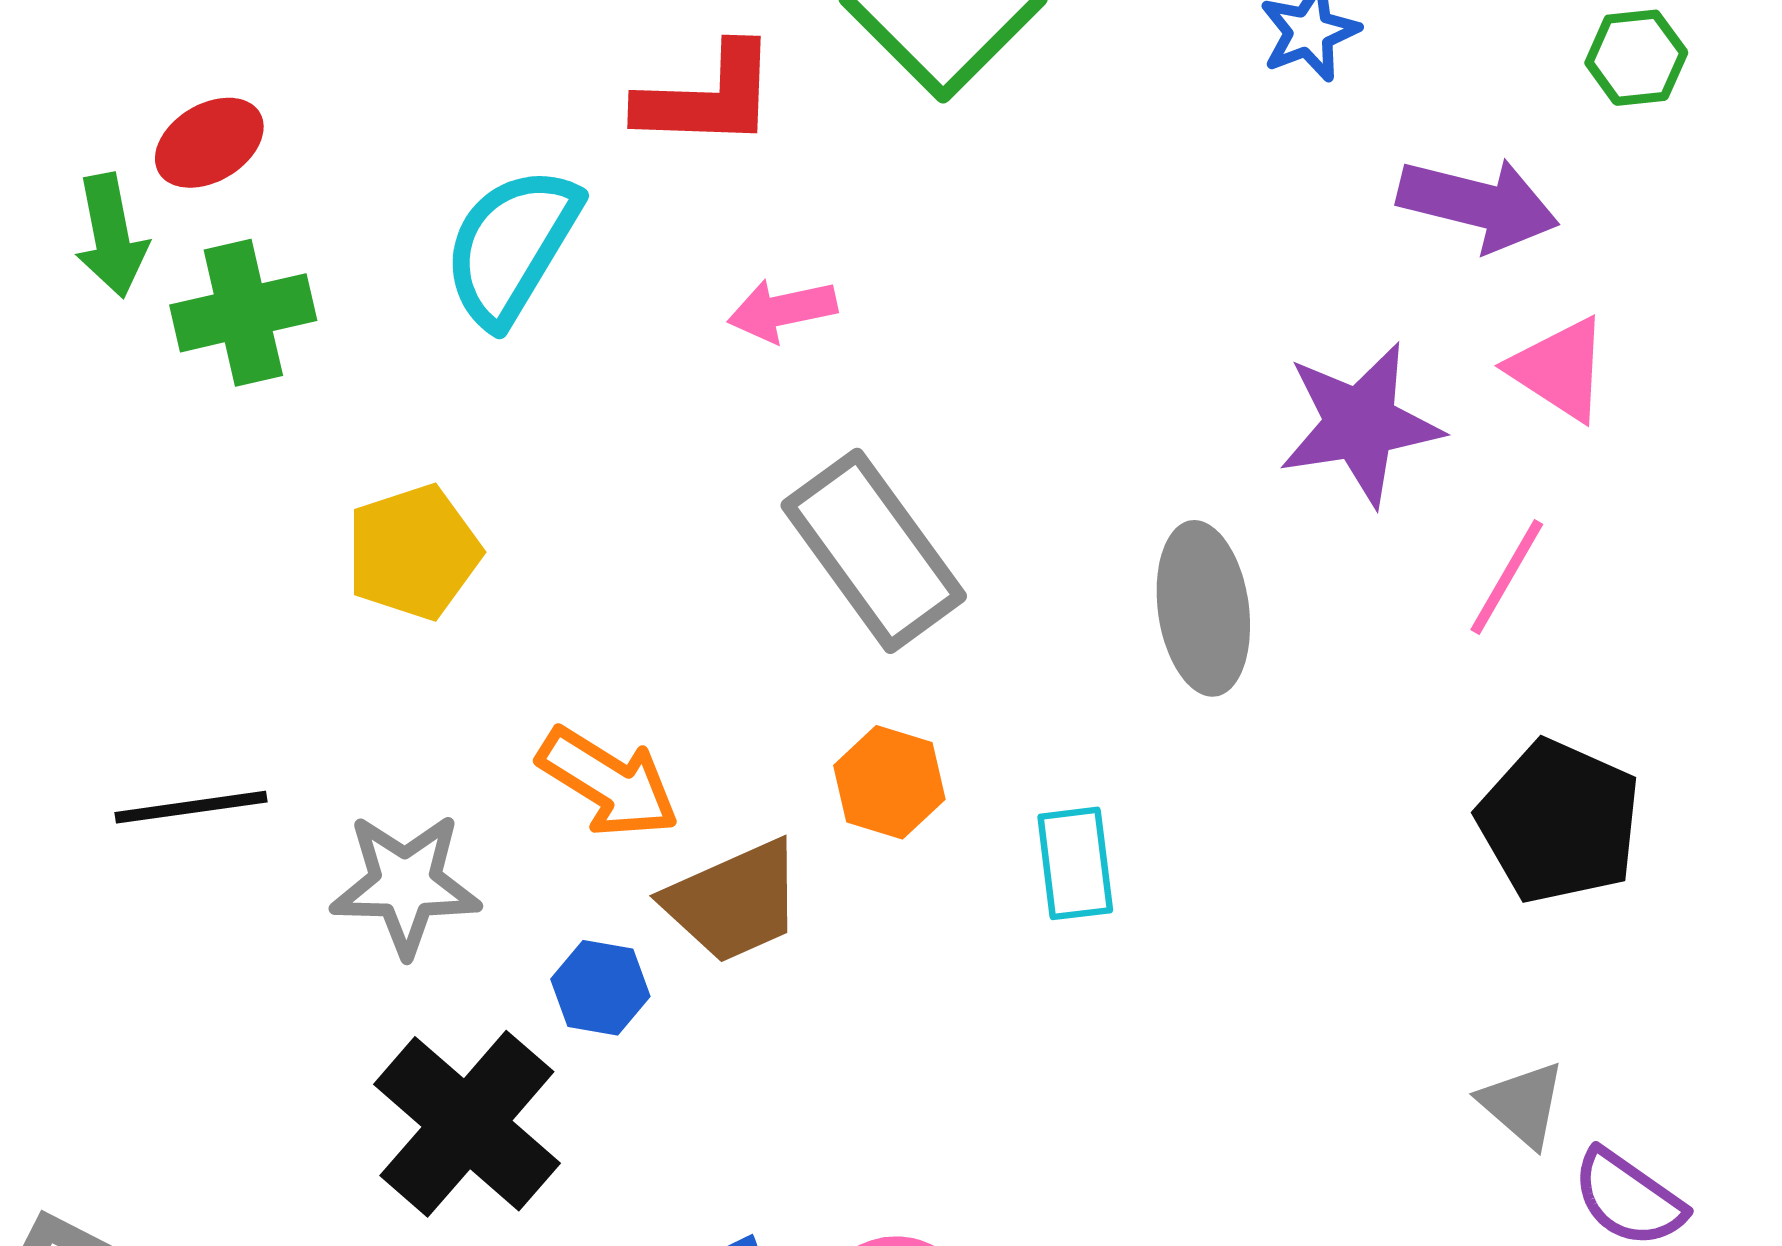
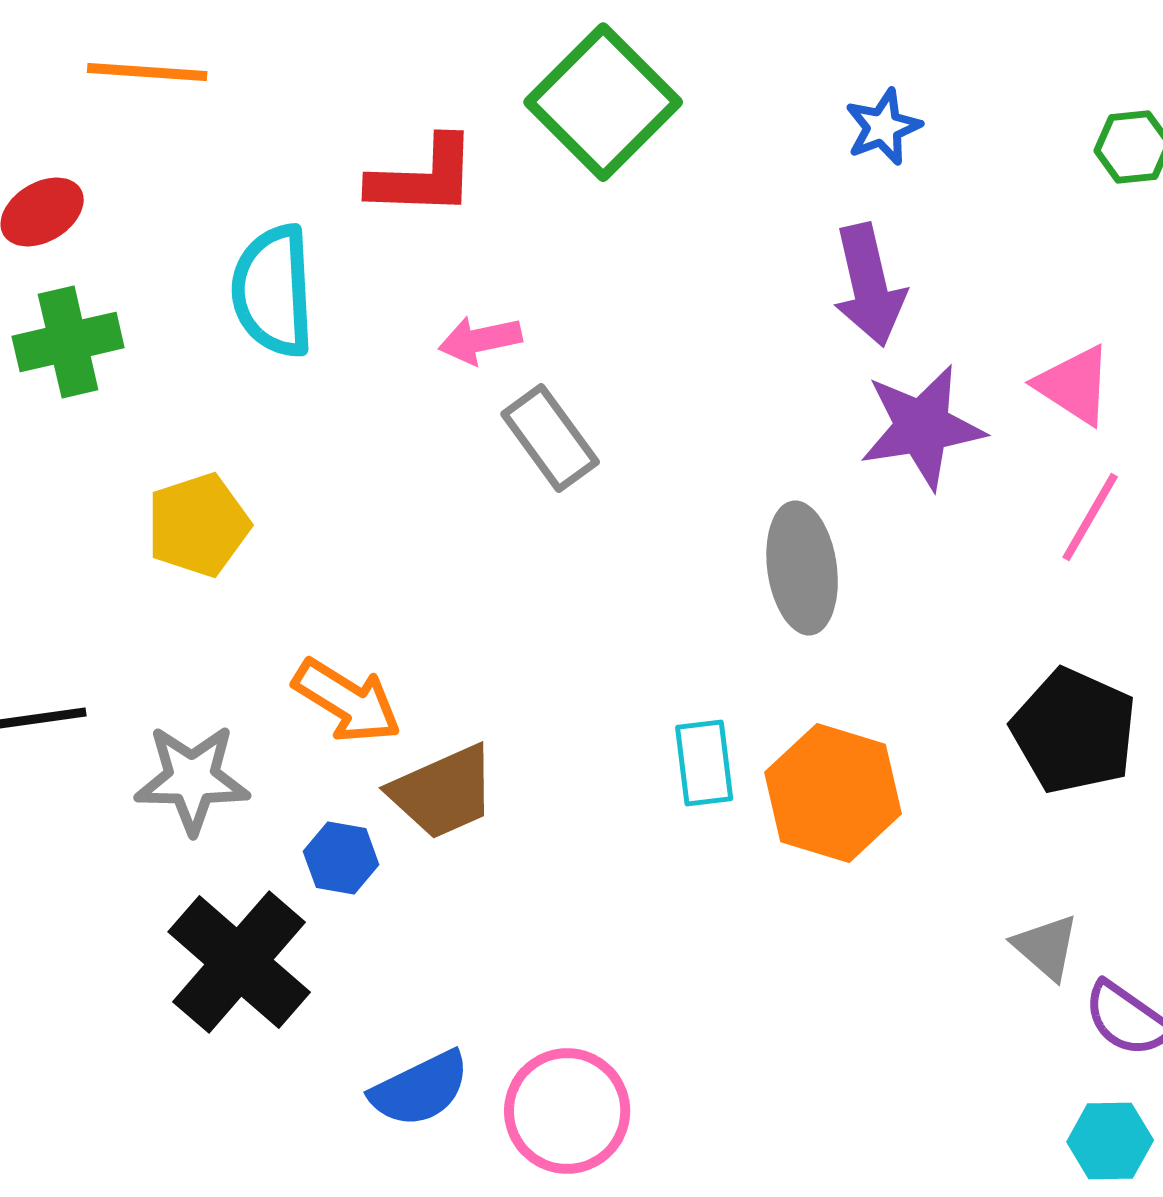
purple arrow: (1478, 204) -> (869, 285), moved, turned 63
cyan semicircle: (511, 246) -> (273, 291), turned -34
gray rectangle: (874, 551) -> (550, 438), moved, size x0.7
pink line: (1507, 577) -> (1090, 517), moved
orange hexagon: (889, 782) -> (833, 793), moved, size x1.6

